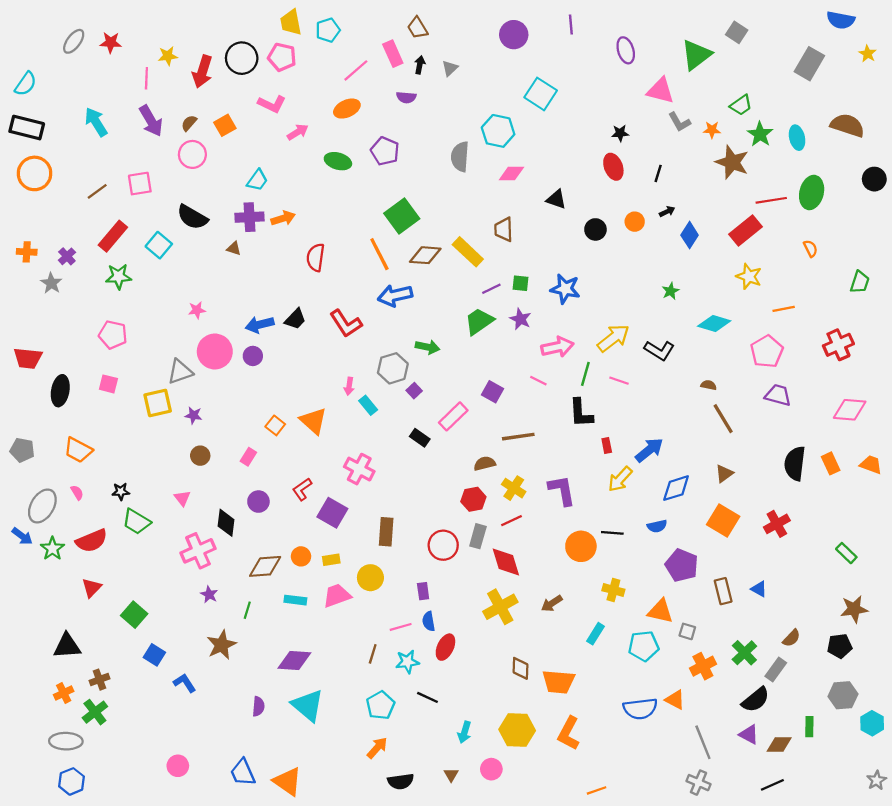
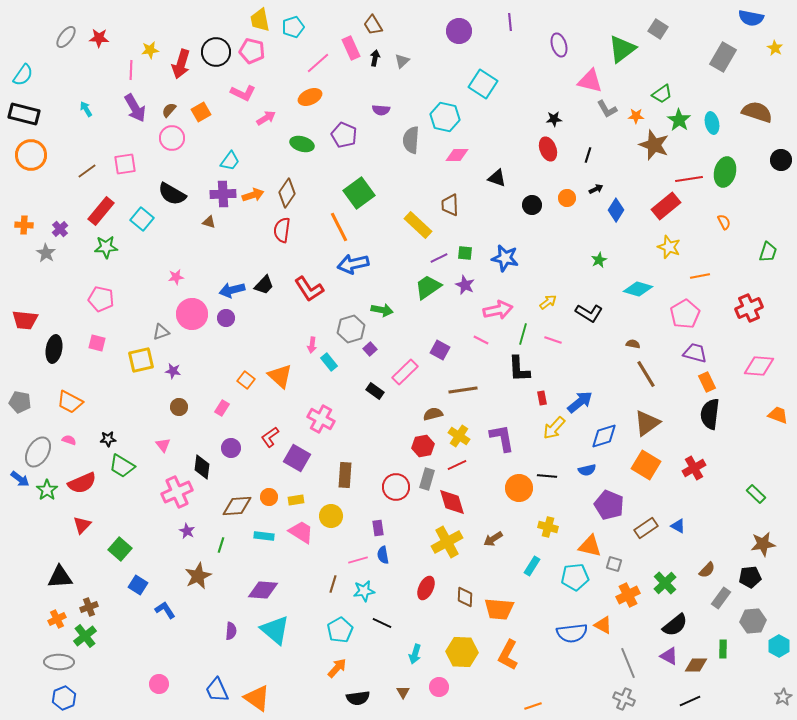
purple semicircle: (406, 97) -> (381, 110), moved
cyan arrow: (96, 122) -> (86, 109), size x0.6
brown diamond: (425, 255) -> (287, 193), moved, turned -60
yellow arrow: (613, 338) -> (548, 302), size x0.6
gray triangle: (180, 372) -> (161, 332), size x0.7
orange rectangle: (831, 463) -> (707, 382), moved
brown triangle: (724, 474) -> (647, 423), size x1.6
pink semicircle: (77, 493) -> (69, 440), turned -40
brown rectangle: (723, 591) -> (646, 528), turned 70
pink trapezoid: (337, 596) -> (301, 532), turned 52
red ellipse: (445, 647) -> (426, 588), moved
gray rectangle: (776, 669) -> (721, 598), moved

